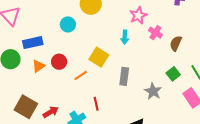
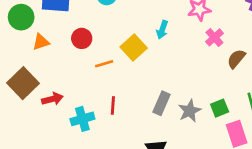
cyan arrow: (125, 37) -> (162, 30), moved
orange triangle: (38, 66) -> (41, 42), moved
green square: (173, 74) -> (220, 108), moved
gray rectangle: (124, 76) -> (161, 103), moved

